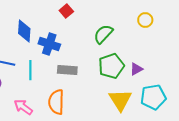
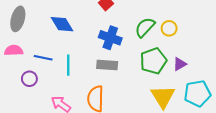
yellow circle: (145, 20) -> (169, 28), moved
blue diamond: (24, 31) -> (62, 24), turned -35
blue cross: (49, 44) -> (110, 38), moved

